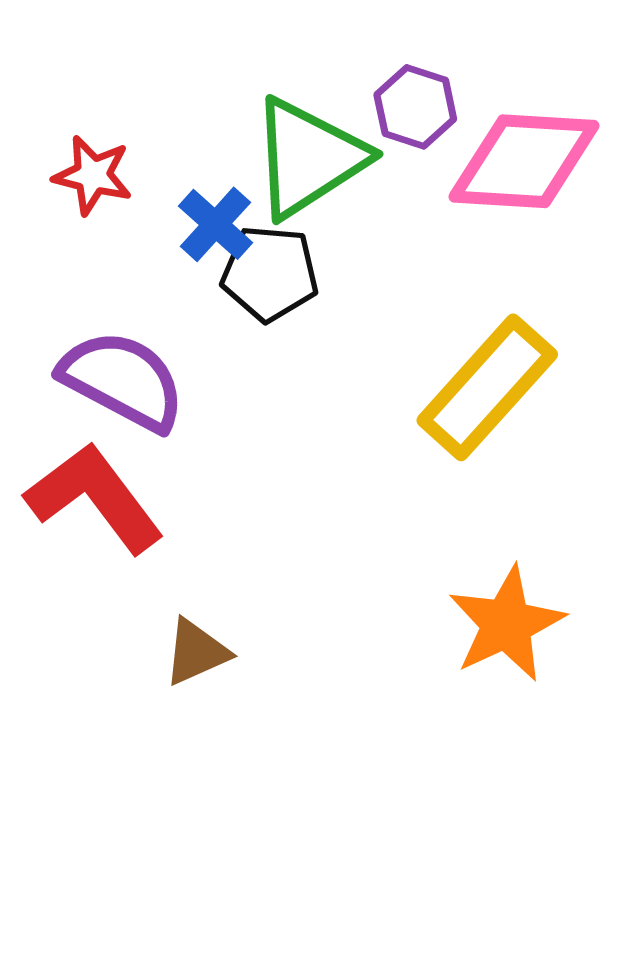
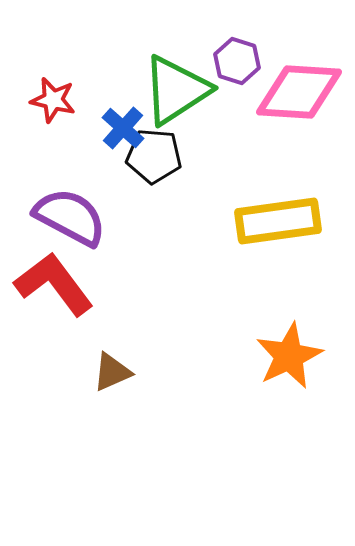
yellow rectangle: (487, 387) -> (278, 221), turned 40

